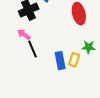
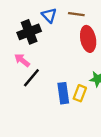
black line: (33, 49) -> (31, 78), turned 60

